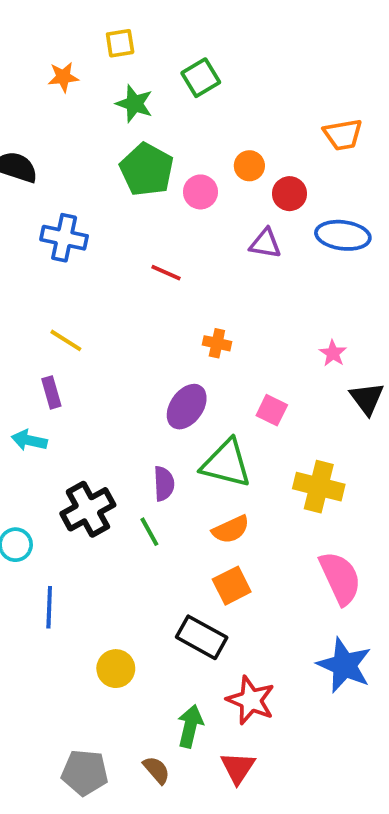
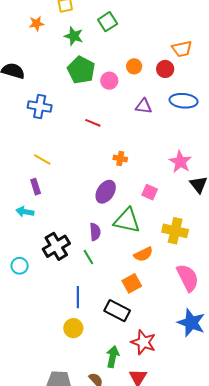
red circle: (290, 194) -> (165, 69), moved
pink star: (333, 353) -> (180, 162), size x1.6
orange semicircle: (231, 529) -> (143, 254), moved
blue line: (49, 607) -> (78, 297), moved

